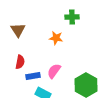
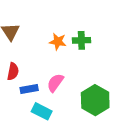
green cross: (72, 17) -> (81, 40), moved

